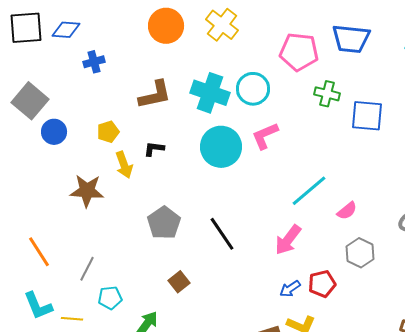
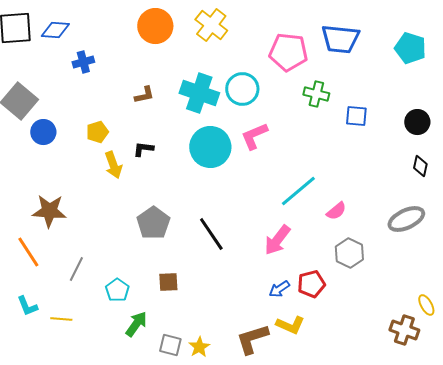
brown L-shape: (155, 95) -> (144, 95), size x0.6
blue square: (367, 116) -> (356, 116), size x0.7
brown star: (87, 191) -> (49, 211), moved
brown square: (179, 282) -> (168, 282), turned 35
cyan pentagon: (110, 298) -> (117, 290), moved, turned -30
cyan L-shape: (38, 306) -> (27, 306), size x0.7

